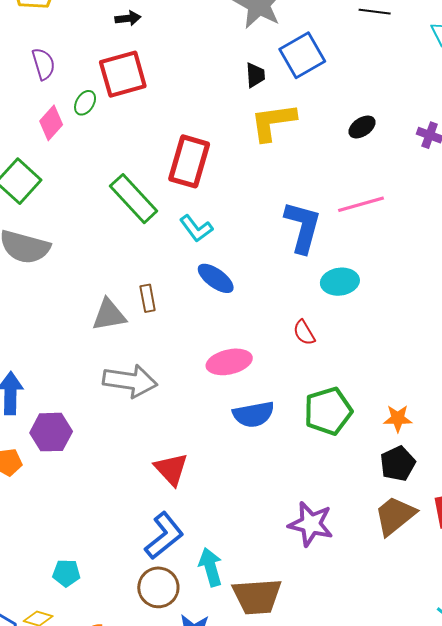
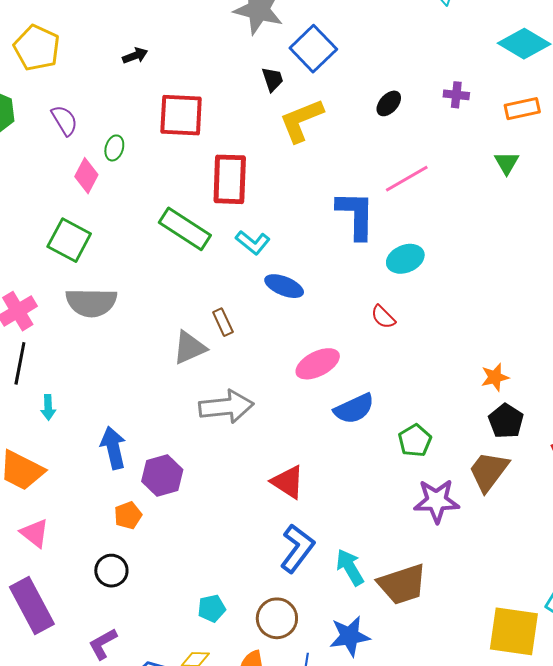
red square: (123, 74) -> (181, 115), moved, turned 33
green pentagon: (328, 411) -> (415, 441), moved, size x0.7
brown trapezoid: (395, 516) -> (489, 471), moved
brown circle: (158, 587) -> (277, 618), moved

